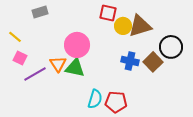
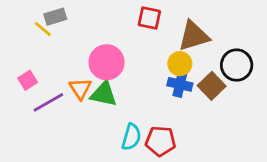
yellow circle: (123, 26) -> (180, 64), moved
yellow line: (15, 37) -> (43, 29), moved
pink square: (20, 58) -> (28, 80), turned 32

